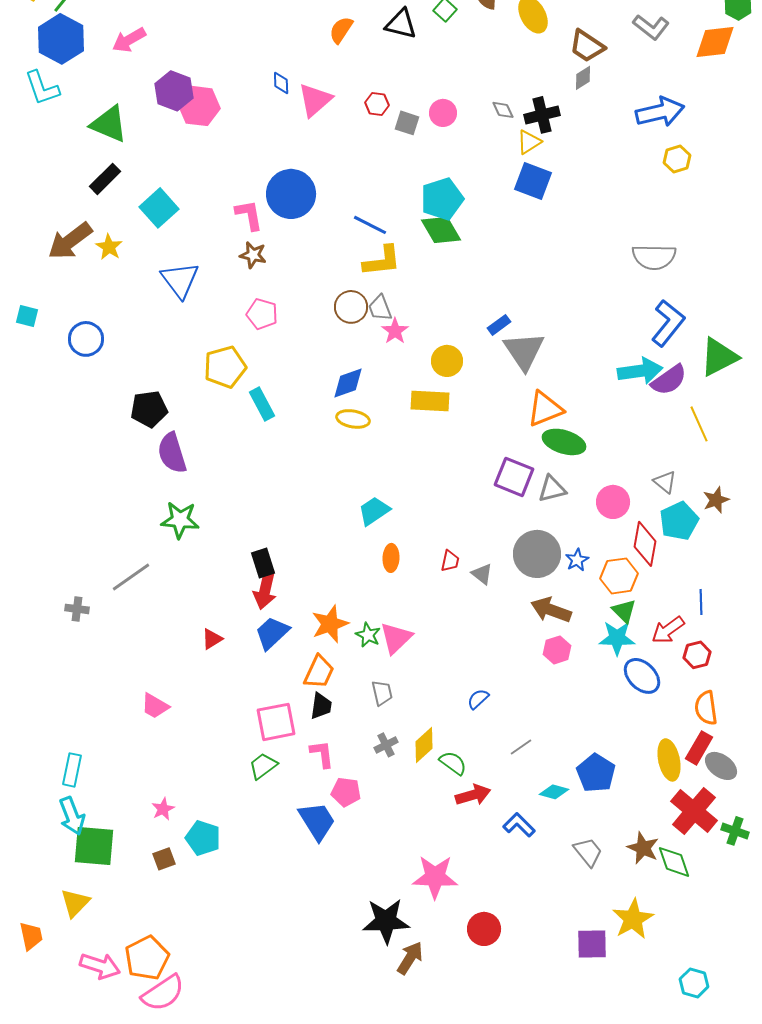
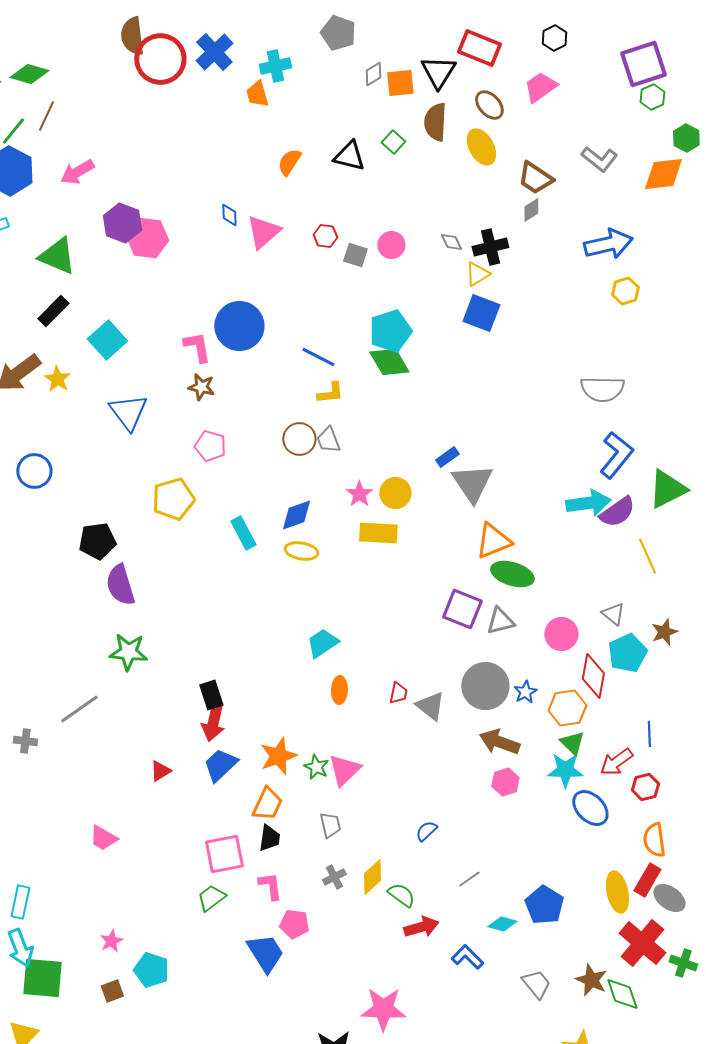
yellow L-shape: (382, 261) -> (330, 393), size x0.7
pink star: (395, 331) -> (359, 494), moved
cyan rectangle: (262, 404) -> (243, 533), moved
gray triangle: (482, 574) -> (430, 706), size x1.4

